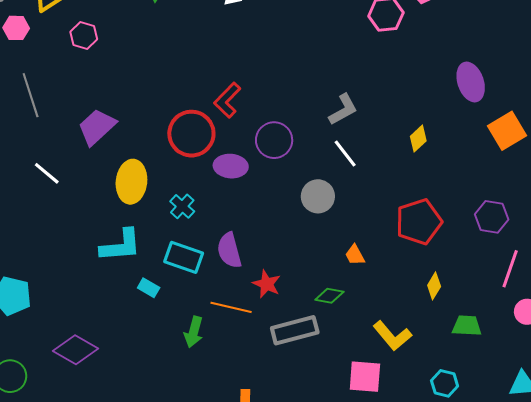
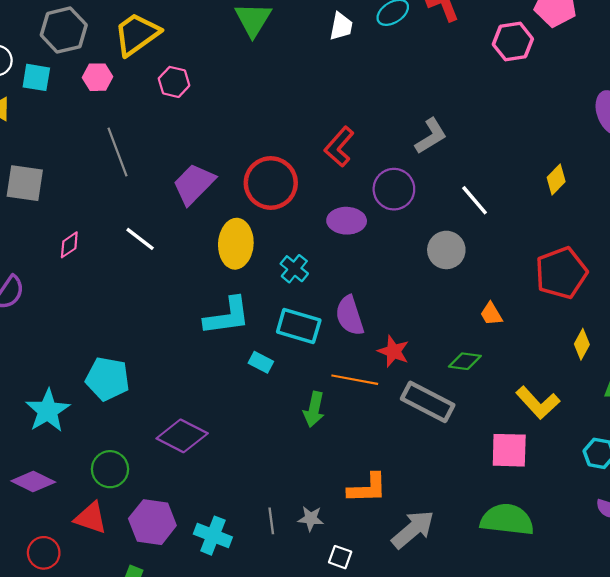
gray L-shape: (343, 109) -> (431, 136), moved
red circle: (191, 134) -> (271, 183), moved
gray rectangle: (295, 330) -> (428, 402), turned 45

